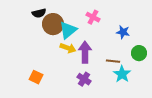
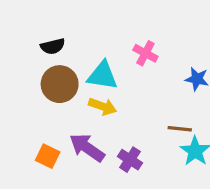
brown circle: (53, 24) -> (60, 84), moved
cyan triangle: (68, 30) -> (103, 76), turned 48
purple arrow: (85, 52) -> (87, 148), moved, turned -55

